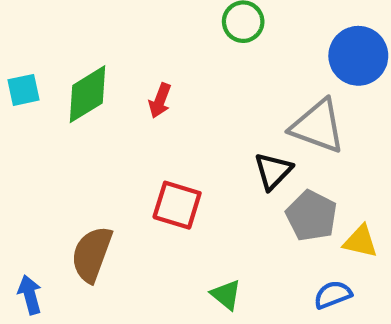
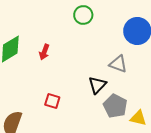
gray triangle: (318, 126) -> (118, 64), size x0.7
red square: (177, 205) -> (52, 101), size x0.7

